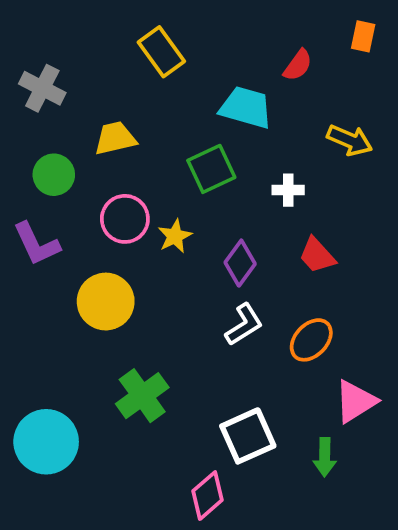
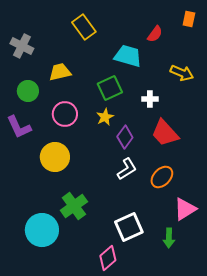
yellow star: (175, 236) -> (105, 117), moved
red trapezoid: (317, 255) -> (165, 133), size x1.4
cyan circle: (46, 442) -> (42, 230), moved

